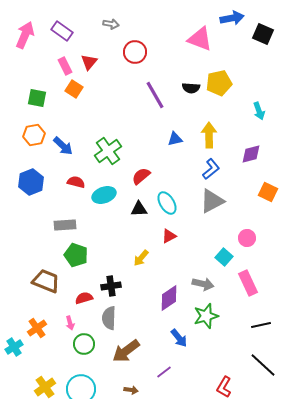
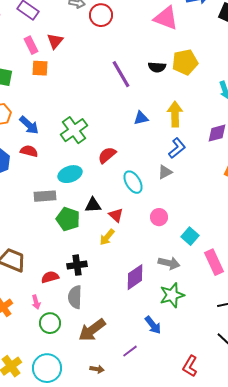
red circle: (135, 52) -> (101, 15), moved
orange square: (74, 89) -> (40, 68), turned -30
red semicircle: (76, 182) -> (29, 151), moved
gray triangle: (212, 201) -> (165, 172), moved, size x0.6
black triangle: (139, 209) -> (93, 205), moved
gray rectangle: (65, 225) -> (45, 196), moved
red triangle: (169, 236) -> (116, 215), moved, turned -49
pink circle: (247, 238) -> (159, 217), moved
green pentagon: (76, 255) -> (68, 219), moved
blue arrow: (179, 338) -> (153, 325), moved

